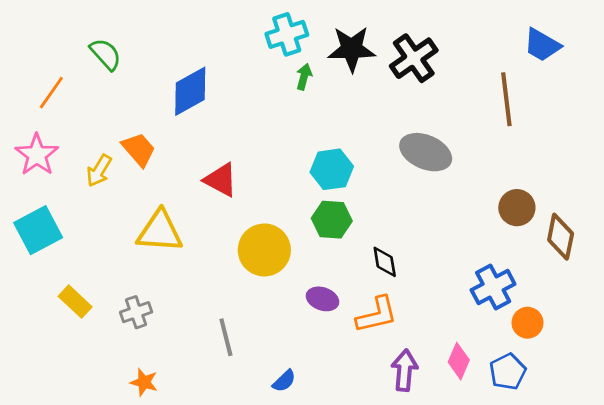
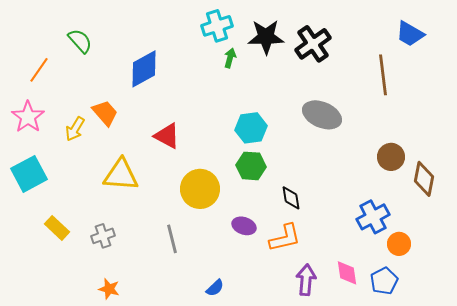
gray line: (226, 337) -> (172, 239), moved
pink diamond: (459, 361) -> (347, 273), turned -32

